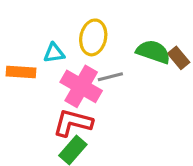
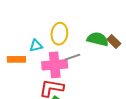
pink cross: (81, 86) -> (55, 65), turned -30

